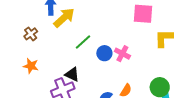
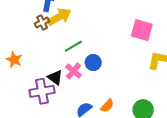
brown cross: (31, 34) -> (42, 22), moved
pink cross: (122, 54) -> (73, 71), moved

